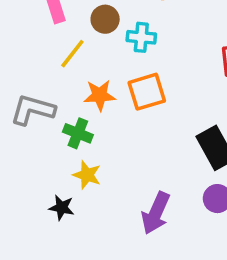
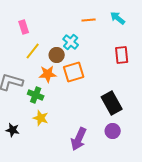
brown circle: (105, 19) -> (57, 55), moved
cyan cross: (141, 37) -> (71, 42), turned 35
black star: (62, 208) -> (13, 130), moved

